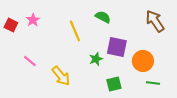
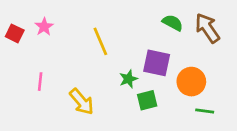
green semicircle: (103, 17) -> (173, 23), moved
pink line: (30, 61) -> (40, 82), turned 56
green square: (114, 84) -> (147, 100), moved

